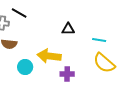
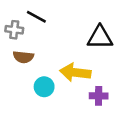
black triangle: (68, 29) -> (100, 37), size x1.5

